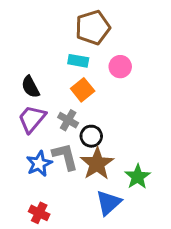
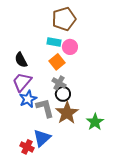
pink circle: (120, 67) -> (70, 47), moved
gray cross: (68, 120) -> (59, 83), moved
blue star: (39, 164) -> (28, 99), moved
blue triangle: (109, 203) -> (42, 138), moved

